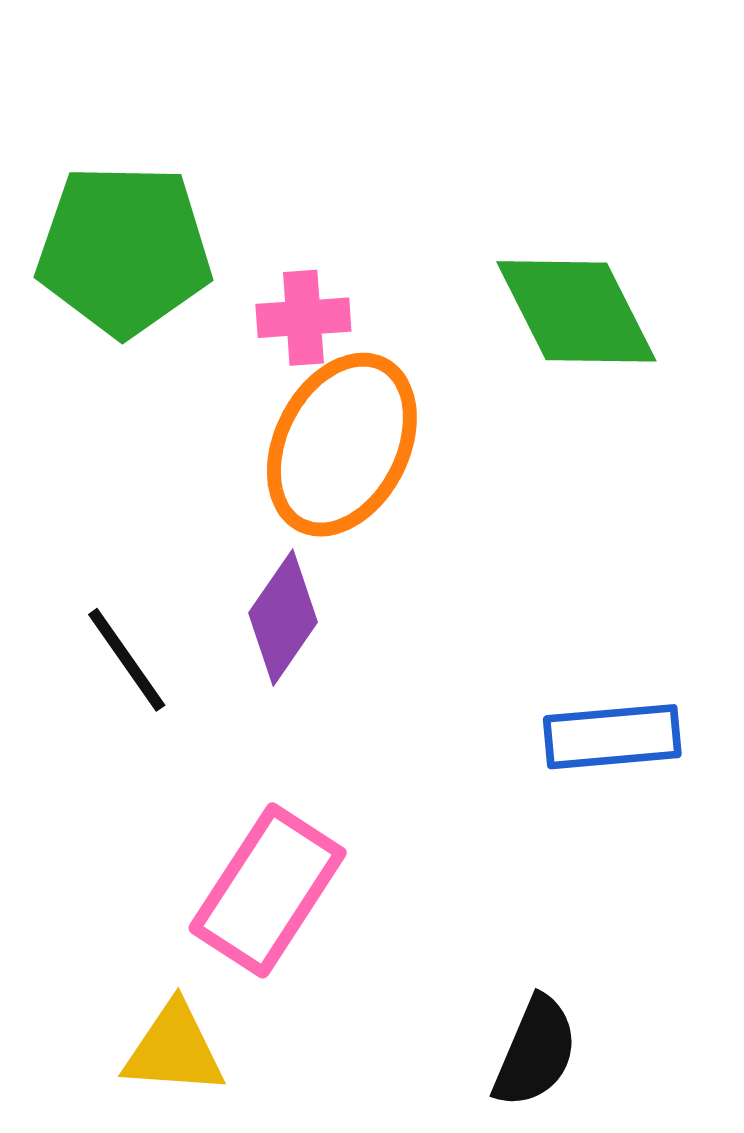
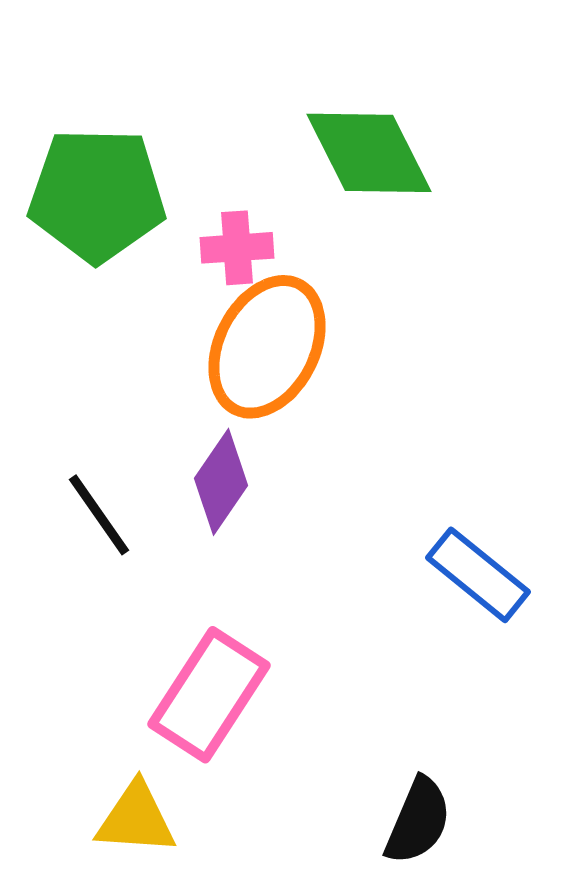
green diamond: (576, 311) -> (369, 153), moved
blue rectangle: (612, 737) -> (478, 575), turned 44

